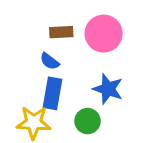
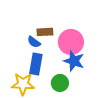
brown rectangle: (61, 32) -> (45, 32), moved
pink circle: (104, 34) -> (71, 42), moved

